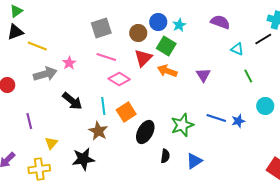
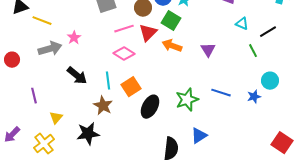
black line: (263, 39) -> (268, 32), moved
pink line: (106, 57) -> (124, 29), moved, turned -36
blue star: (238, 121) -> (254, 97), moved
black semicircle: (165, 156) -> (171, 149), moved, size x1.6
yellow cross: (39, 169) -> (44, 144), turned -30

